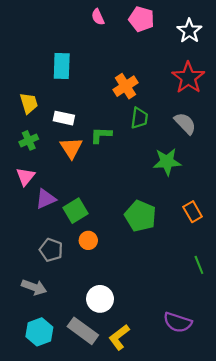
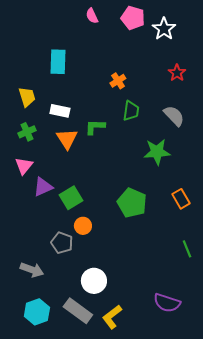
white star: (189, 31) -> (164, 29), moved
red star: (188, 78) -> (177, 73), size x0.6
orange cross: (126, 86) -> (118, 81), size x0.7
gray pentagon: (51, 250) -> (62, 243), moved

